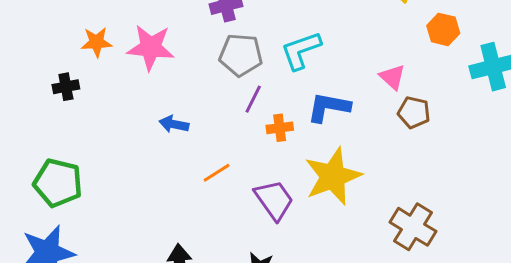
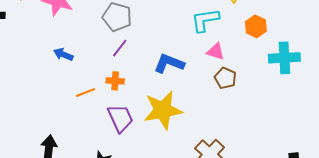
cyan L-shape: (301, 51) -> (205, 20), moved
pink triangle: (392, 77) -> (216, 52), turned -36
orange cross: (280, 128) -> (115, 81), moved

